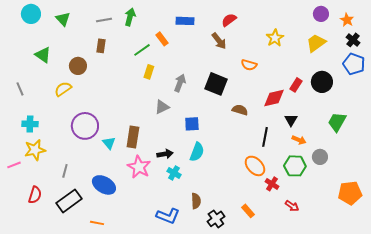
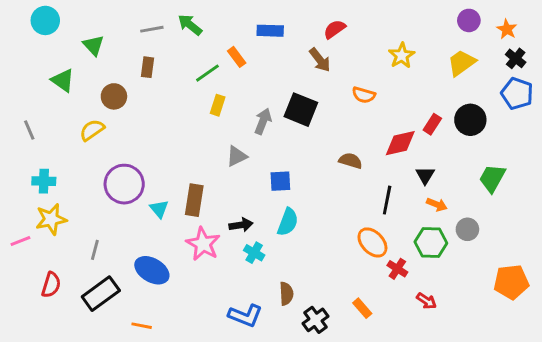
green arrow: (130, 17) -> (190, 25), turned -66
green triangle: (63, 19) -> (93, 45), moved
black square: (216, 84) -> (301, 110), moved

